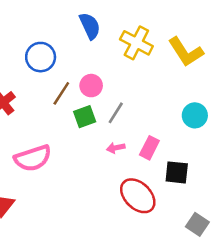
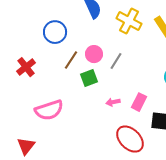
gray line: (116, 113) -> (116, 61), moved

